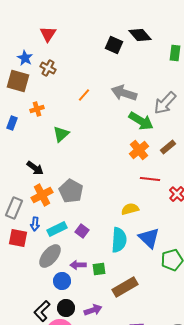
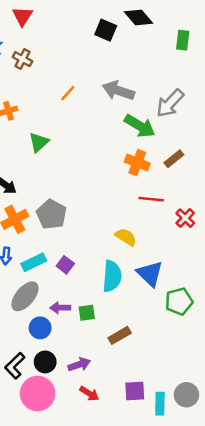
orange cross: (139, 150) -> (137, 163), turned -30
yellow semicircle: (130, 209) -> (126, 237), turned 48
brown rectangle: (125, 287) -> (120, 335), size x0.7

